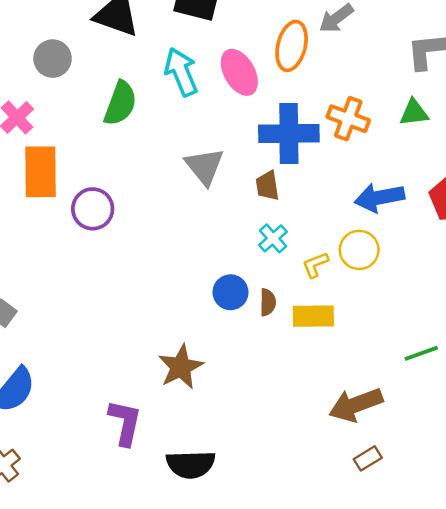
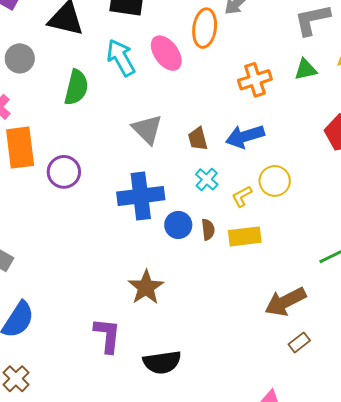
orange cross: (348, 119) -> (255, 80), turned -32
blue cross: (289, 134) -> (141, 196), moved
blue arrow: (379, 198) -> (245, 136), moved

